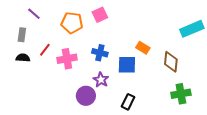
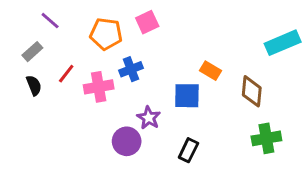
gray rectangle: (22, 35) -> (32, 52), turned 40
blue cross: (100, 53) -> (131, 69), moved, turned -35
black semicircle: (23, 58) -> (34, 85), turned 64

